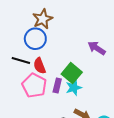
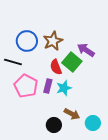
brown star: (43, 19) -> (53, 41), moved
red semicircle: (40, 66) -> (56, 67), moved
green square: (72, 73) -> (72, 62), moved

